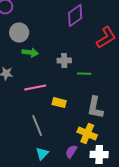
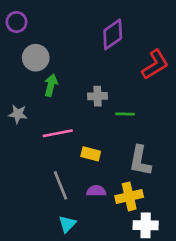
green arrow: (30, 53) -> (51, 85), turned -84
yellow cross: (87, 134) -> (129, 196), turned -36
purple semicircle: (71, 152) -> (96, 191), moved, turned 56

